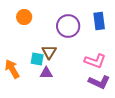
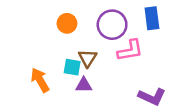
orange circle: (24, 17) -> (67, 23), moved
pink L-shape: (95, 61) -> (130, 50), moved, turned -30

